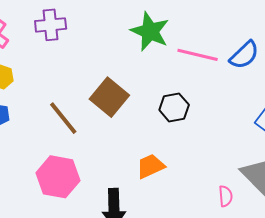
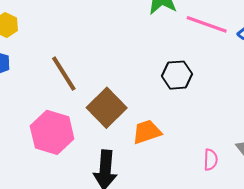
brown square: (109, 97) -> (107, 108), moved
pink semicircle: (226, 196) -> (211, 160), moved

